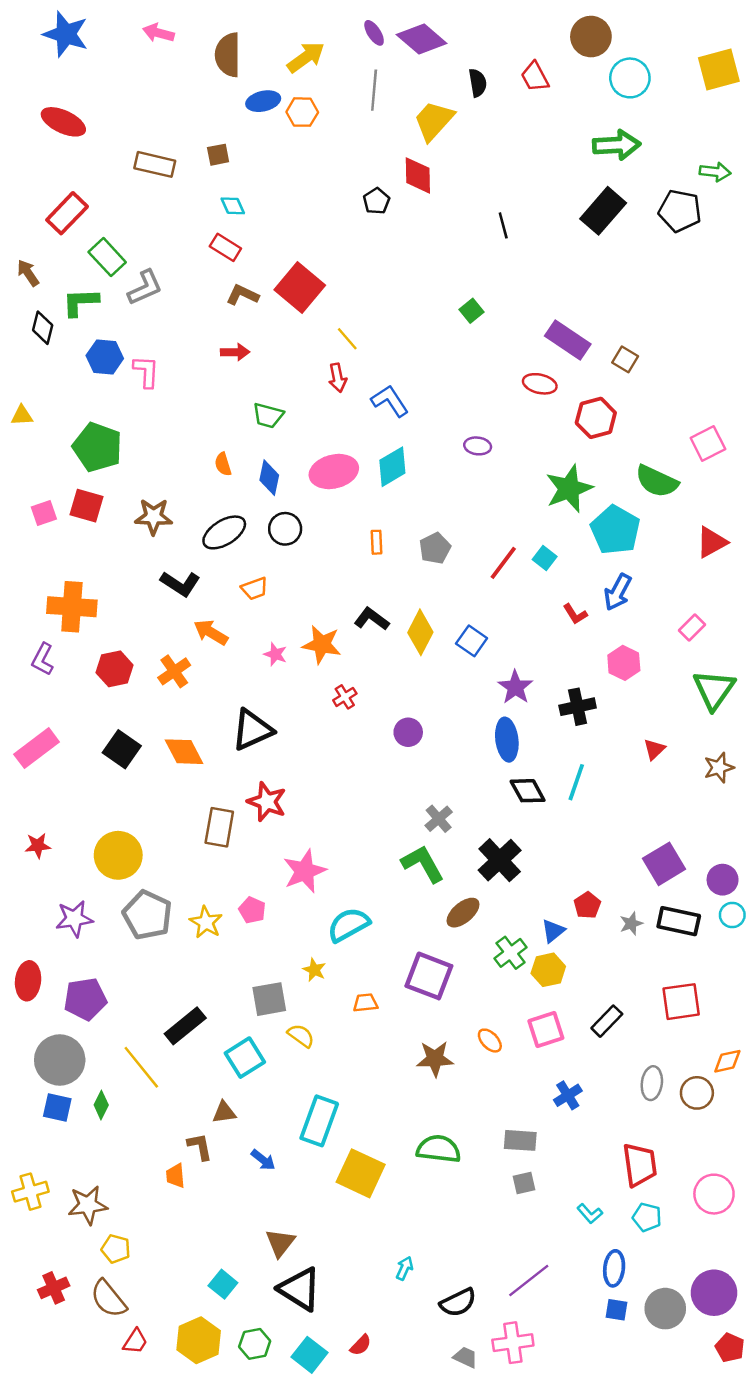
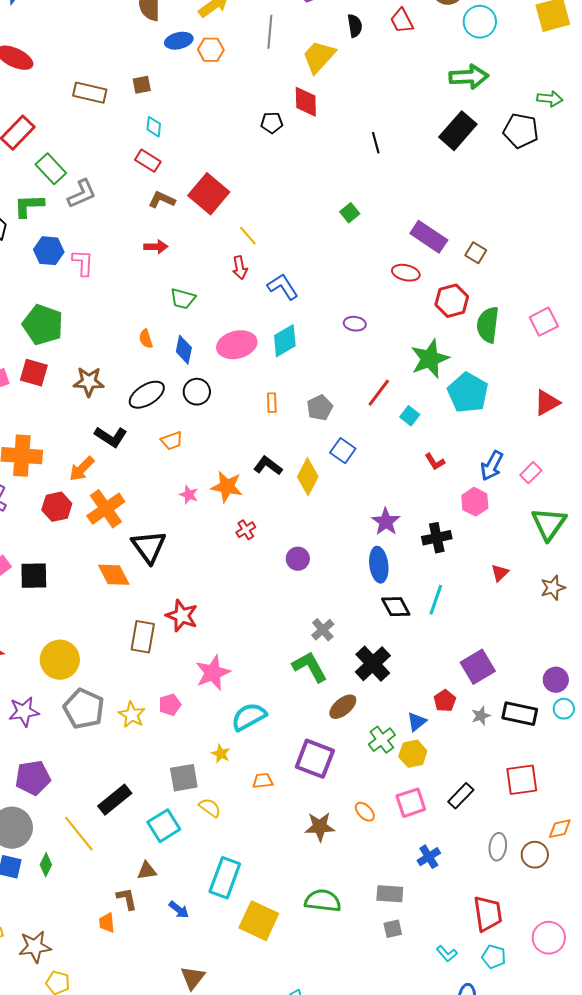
black pentagon: (376, 201) -> (272, 123), turned 30
cyan diamond: (233, 206) -> (154, 127), turned 30
green semicircle: (657, 481) -> (488, 325), moved, turned 72
red line: (503, 563) -> (379, 393), moved
blue arrow: (618, 592) -> (492, 466), moved
orange arrow: (211, 632) -> (82, 469), moved, turned -76
blue square: (472, 641) -> (343, 451), moved
orange cross: (174, 671) -> (106, 509), size x1.4
black triangle: (252, 730) -> (149, 547), moved, turned -42
black square: (122, 749) -> (34, 576), moved, turned -36
purple square: (664, 864) -> (478, 667), moved
pink pentagon: (252, 910) -> (170, 705), turned 30

